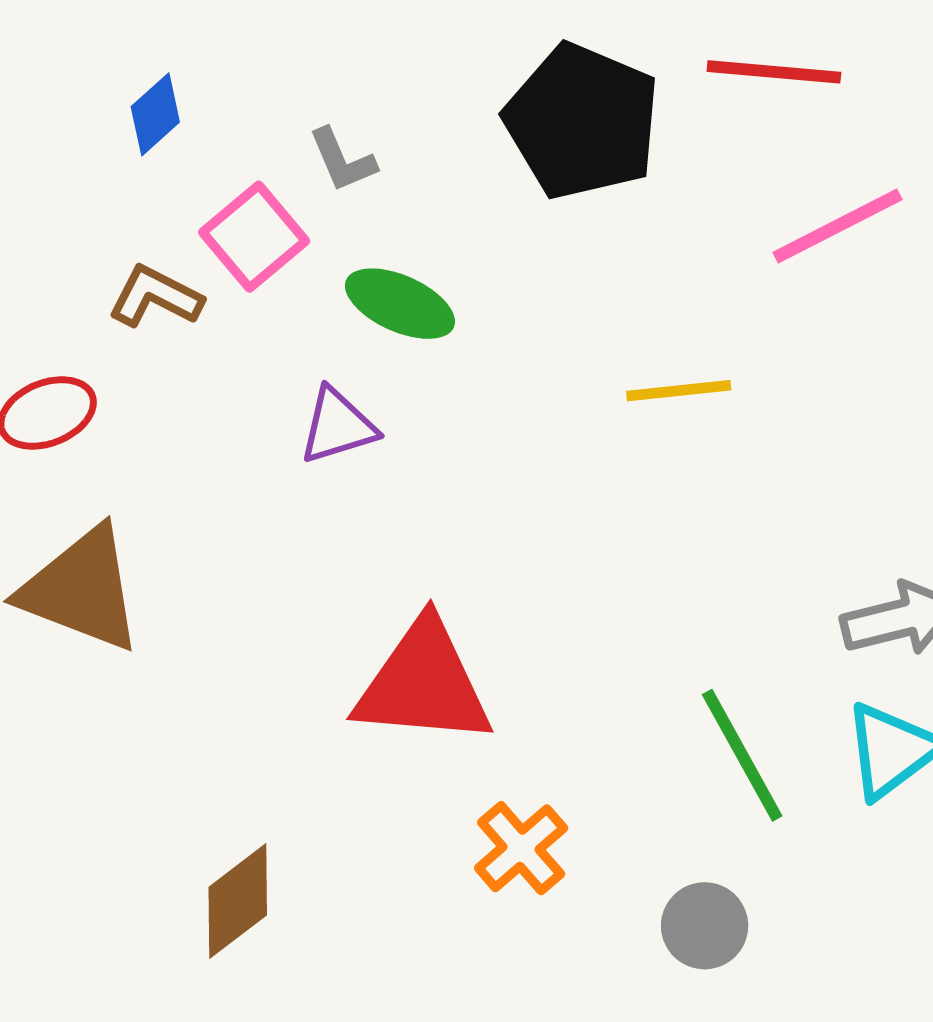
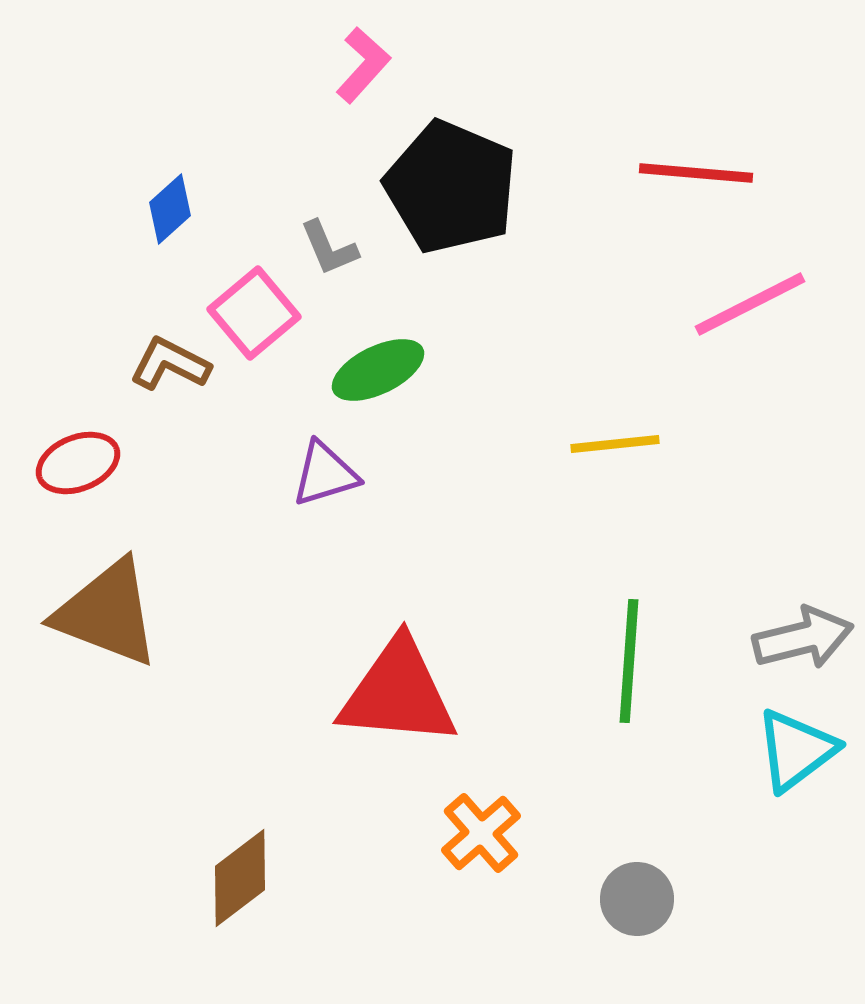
black pentagon: (582, 121) -> (451, 187), moved
green ellipse: (400, 304) -> (378, 370), turned -50
green line: (742, 755) -> (629, 661), moved, turned 33

